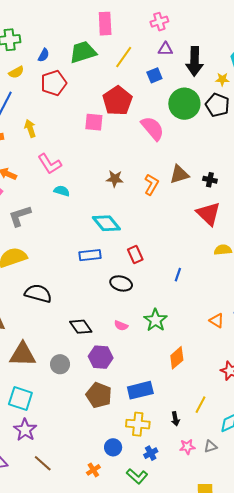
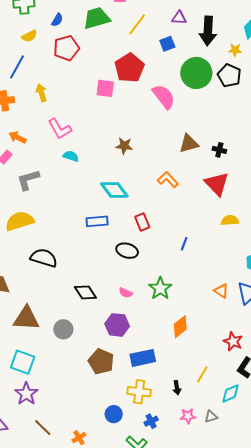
orange L-shape: (151, 184) -> (168, 180), moved, turned -75
purple hexagon: (101, 357) -> (117, 325), moved
orange cross: (93, 470) -> (79, 438), moved

